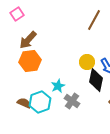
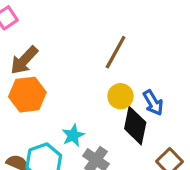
brown line: (94, 20) -> (116, 52), moved

